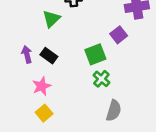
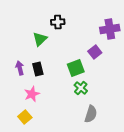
black rectangle: (49, 56) -> (38, 69), turned 40
yellow square: (44, 113) -> (25, 117), moved

